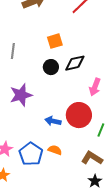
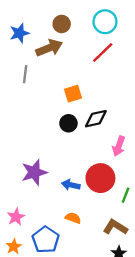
gray line: (13, 51) -> (25, 74), moved
purple star: (21, 95) -> (34, 172), moved
blue pentagon: (31, 154) -> (46, 240), moved

